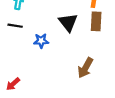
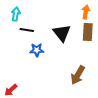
black line: (15, 26) -> (27, 30), moved

